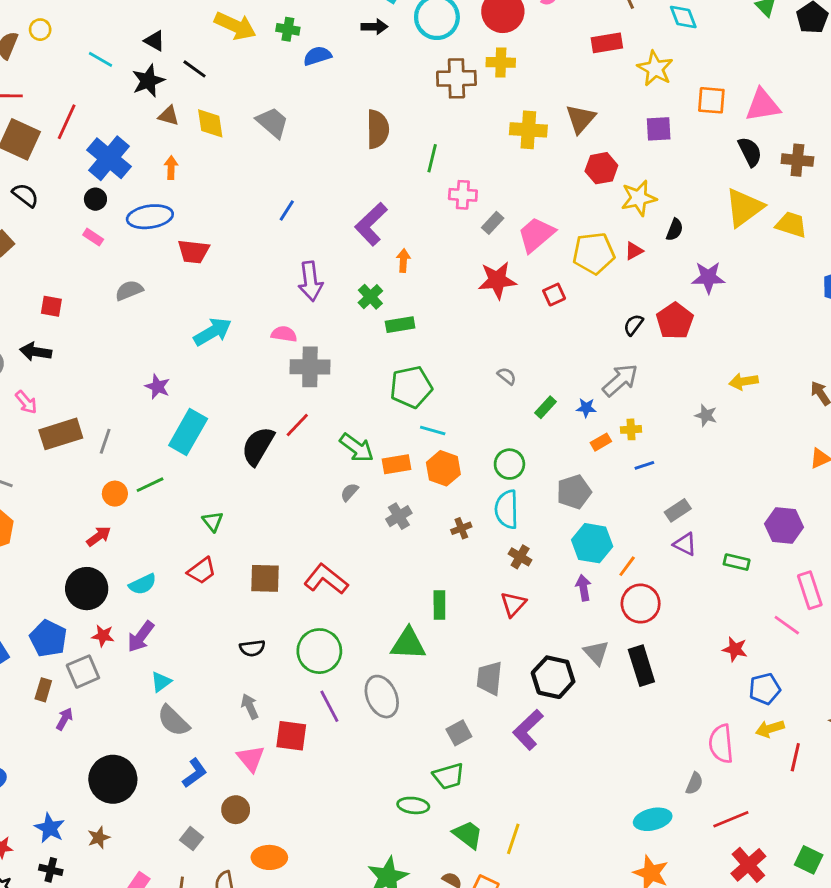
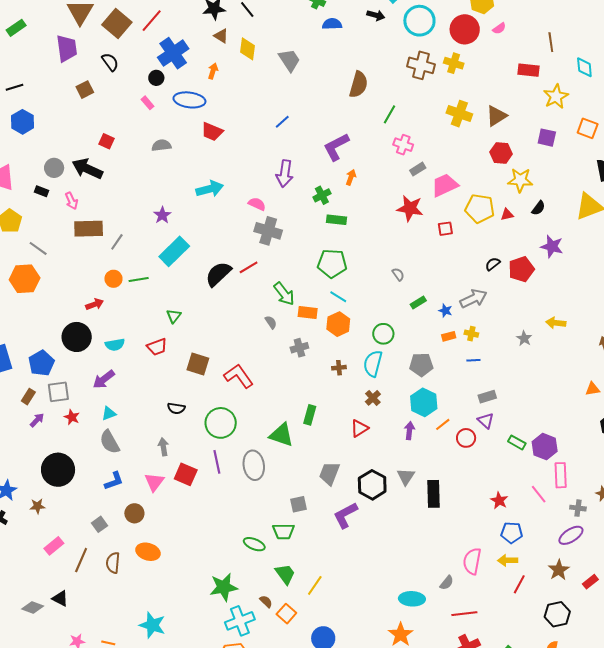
black arrow: (36, 352) -> (87, 169), size x1.4
gray semicircle: (349, 492) -> (271, 322), turned 88
purple hexagon: (784, 525) -> (545, 447), moved
red circle: (641, 604) -> (466, 438), moved, size x0.7
red star: (103, 636) -> (72, 417), moved

